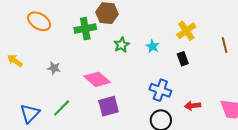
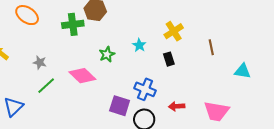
green star: (122, 45) -> (107, 54), moved
purple square: (109, 106) -> (120, 106), moved, turned 30
green line: (62, 108) -> (46, 86), moved

